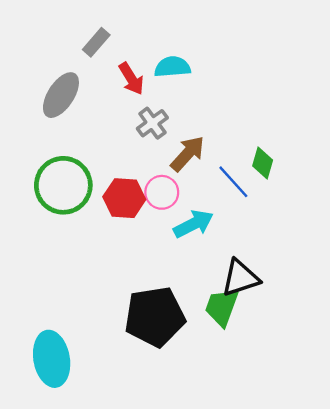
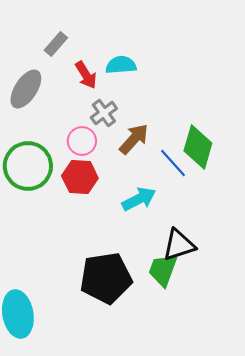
green diamond: (263, 163) -> (198, 147), size x1.6
pink circle: (162, 192) -> (82, 141), moved

